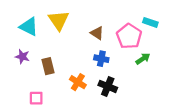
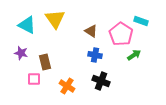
orange cross: (78, 82) -> (67, 86), moved
pink square: (36, 98) -> (34, 79), moved

